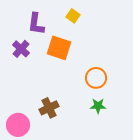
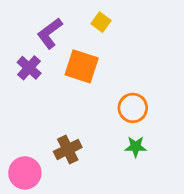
purple L-shape: (36, 24) -> (50, 33), turned 45

